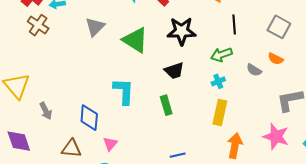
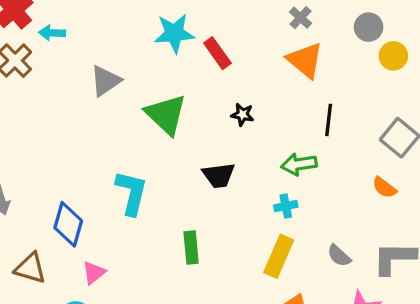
black star: (182, 31) -> (242, 114), size x0.5
gray semicircle: (254, 70) -> (339, 256), moved
green rectangle: (166, 105) -> (191, 248), moved

